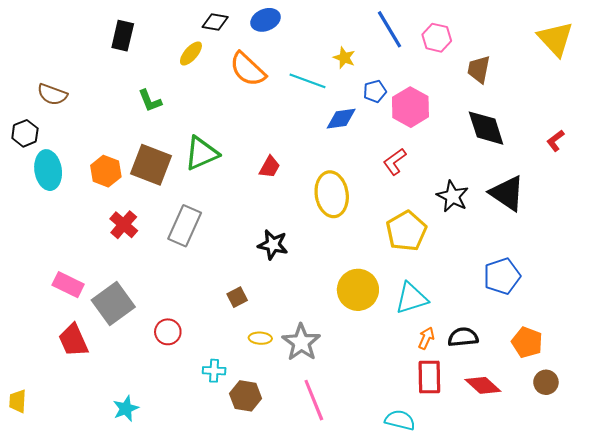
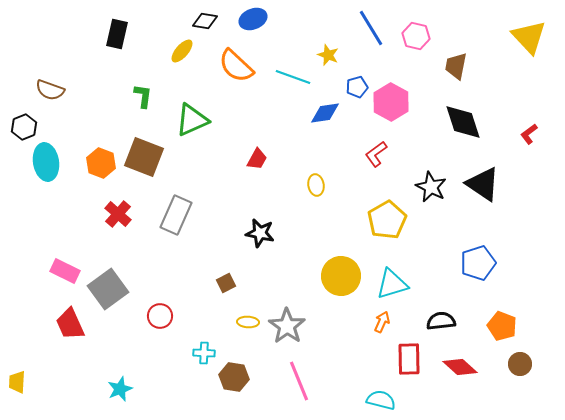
green L-shape: (150, 101) -> (143, 96), turned -150
green triangle: (201, 153) -> (192, 120), moved
yellow ellipse: (332, 194) -> (316, 185), size x0.5
orange arrow: (426, 338) -> (382, 322), moved

